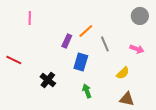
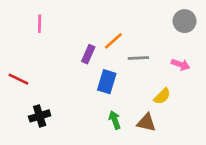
gray line: (105, 44) -> (138, 58), turned -70
black cross: (48, 80) -> (40, 116), moved, turned 35
brown triangle: (127, 99) -> (146, 123), moved

